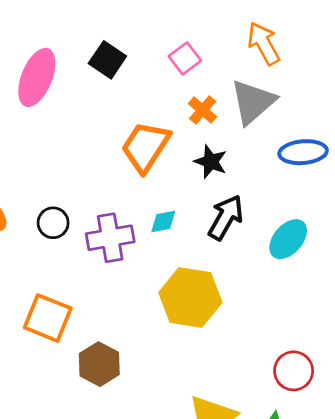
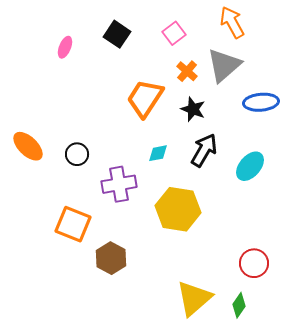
pink ellipse: (37, 77) -> (65, 47), size x0.5
purple cross: (110, 238) -> (119, 184), moved

